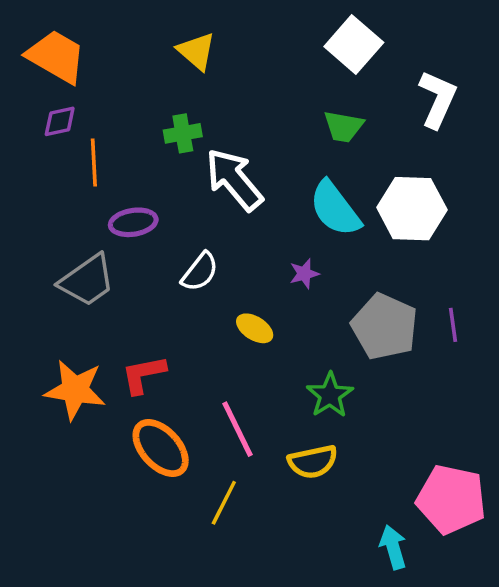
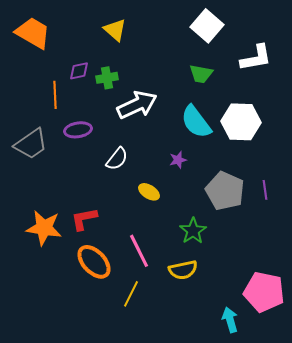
white L-shape: (438, 99) -> (256, 58), turned 56
purple diamond: (60, 121) -> (79, 71), moved
white arrow: (234, 180) -> (137, 105), turned 105
gray trapezoid: (87, 280) -> (31, 144), moved

